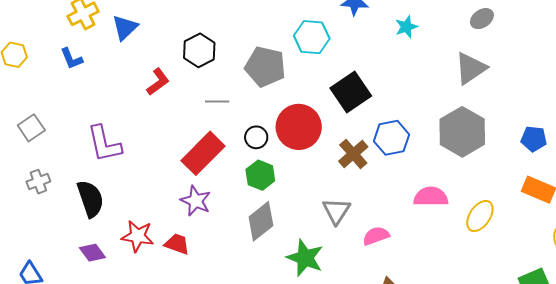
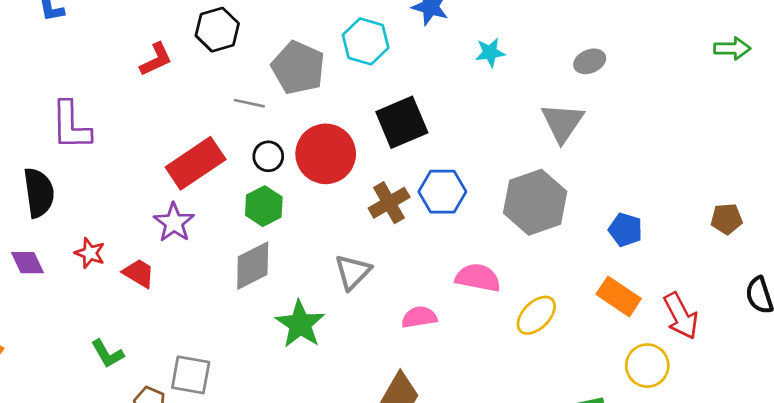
gray triangle: (471, 68) -> (562, 123), turned -33
gray line: (217, 101) -> (249, 103), moved
red star: (138, 236) -> (90, 253), size x0.7
pink semicircle: (376, 236) -> (419, 317), moved

